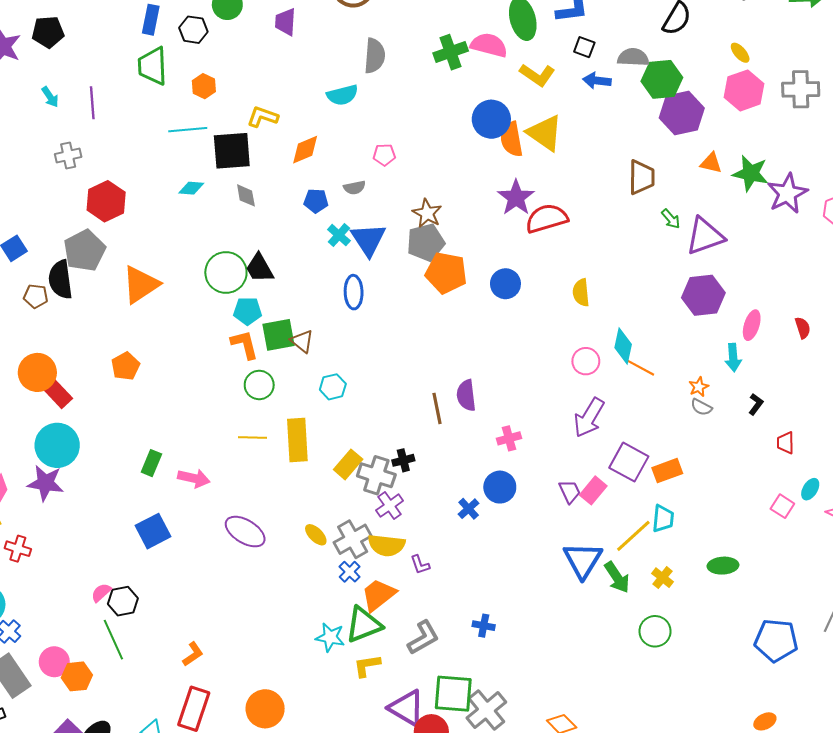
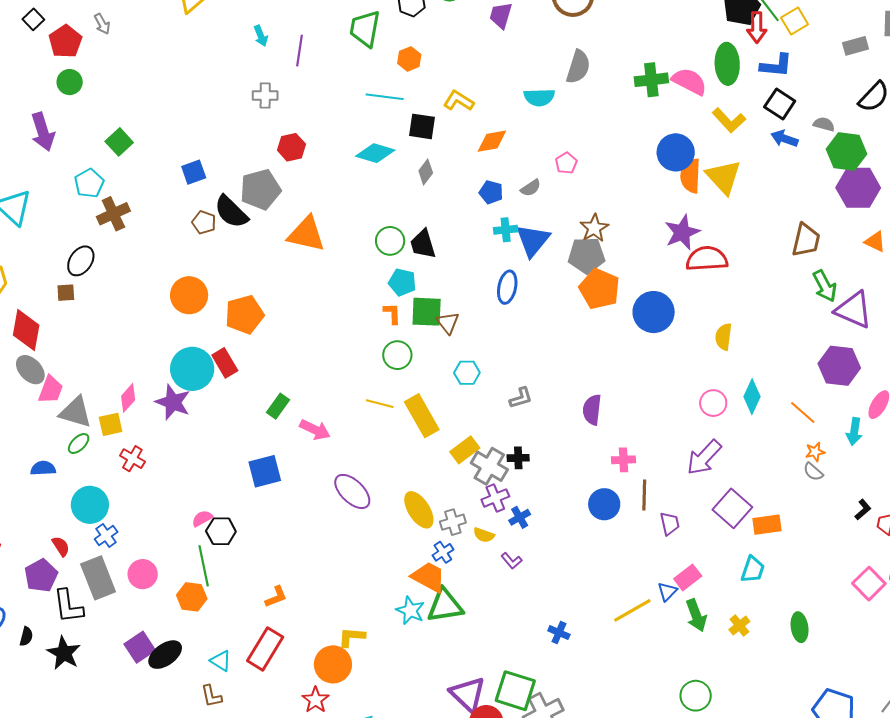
black square: (584, 47) -> (780, 104), size x1.4
gray semicircle: (633, 57) -> (824, 124), size x0.7
black square: (232, 151) -> (422, 126), size x0.7
pink pentagon: (384, 155) -> (566, 163), turned 30
cyan diamond: (191, 188) -> (375, 153), size x1.5
gray semicircle: (354, 188) -> (531, 188), turned -35
gray diamond: (246, 195) -> (426, 172), turned 35
red hexagon: (106, 201) -> (291, 147), size x0.7
green arrow: (671, 219) -> (825, 286), size x1.5
cyan cross: (339, 235) -> (506, 230), turned 30
purple triangle: (705, 236) -> (854, 310), turned 30
green circle: (226, 272) -> (390, 241), size x0.7
black semicircle: (60, 280) -> (231, 212), turned -51
blue circle: (505, 284) -> (654, 312), size x1.4
orange triangle: (141, 285) -> (306, 234), turned 33
orange L-shape: (245, 345) -> (392, 313), size x0.7
orange pentagon: (125, 366) -> (244, 315), moved, size x1.4
orange line: (640, 368) -> (803, 413), moved
red rectangle: (58, 394) -> (225, 363), moved
black L-shape: (756, 404) -> (863, 510), moved
brown line: (437, 408) -> (644, 495), moved
yellow rectangle: (297, 440) -> (422, 416), turned -39
pink rectangle: (593, 490) -> (688, 577), moved
pink square: (782, 506) -> (869, 584), size x1.4
blue cross: (469, 509) -> (520, 517), moved
yellow ellipse: (316, 535) -> (419, 510), size x1.6
yellow line: (633, 536) -> (632, 610), moved
gray cross: (353, 539) -> (453, 522), size x0.7
yellow semicircle: (386, 545) -> (484, 535), size x0.6
blue triangle: (583, 560) -> (667, 592), size x0.5
purple L-shape: (420, 565) -> (511, 561), turned -35
green ellipse: (723, 566) -> (800, 627), turned 72
orange trapezoid: (378, 595) -> (429, 577), moved, turned 54
green circle: (655, 631) -> (696, 696), moved
gray L-shape: (423, 638) -> (521, 398), moved, size x0.7
yellow L-shape: (367, 666) -> (352, 637), moved
orange hexagon: (77, 676) -> (192, 597), moved

